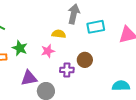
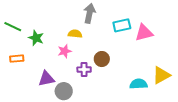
cyan rectangle: (96, 27) -> (122, 25), moved
green star: (20, 48) -> (36, 38), moved

